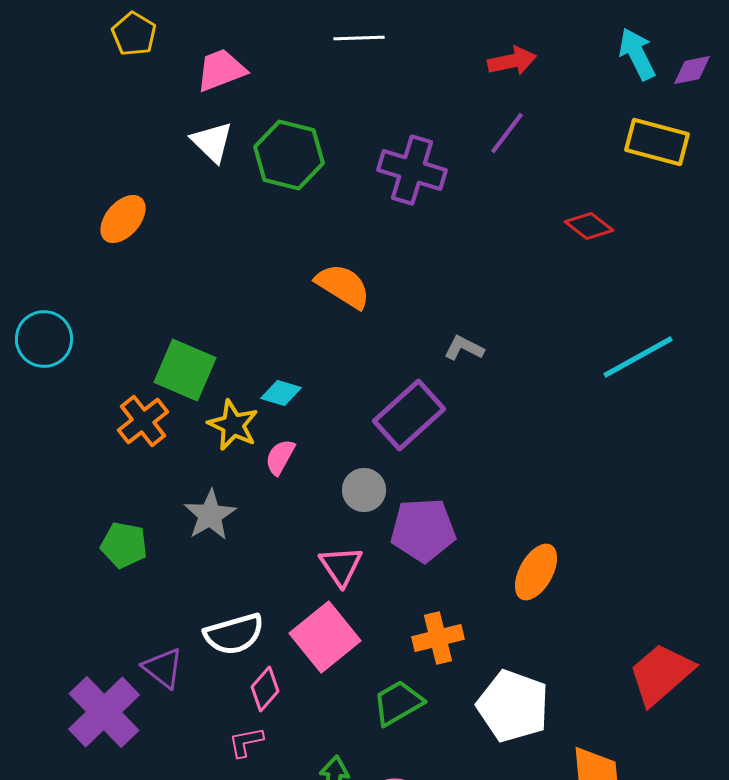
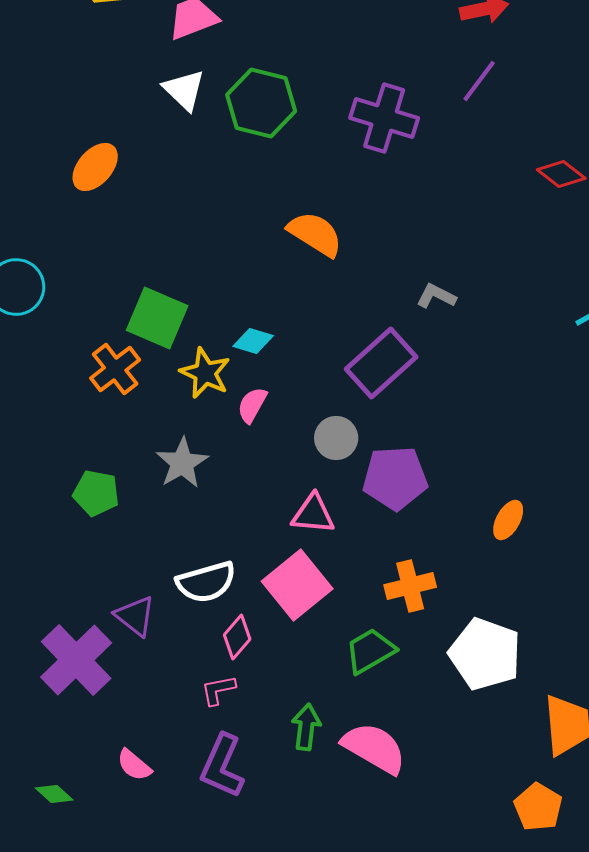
pink triangle: (341, 566) -> (313, 514), turned -51
orange ellipse: (536, 572) -> (508, 520), size x0.7

